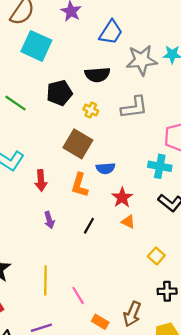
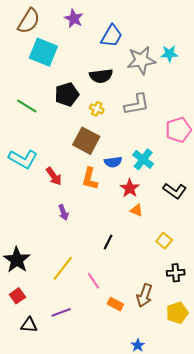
cyan cross: (160, 166) -> (143, 159), moved, turned 30
red arrow: (41, 180) -> (54, 176), turned -30
black line: (89, 226) -> (108, 242), moved
yellow line: (45, 280) -> (63, 268), turned 40

